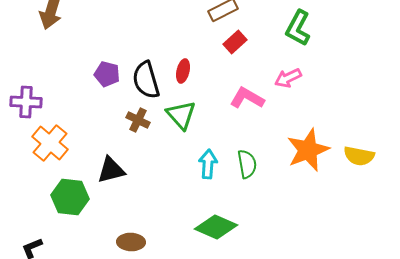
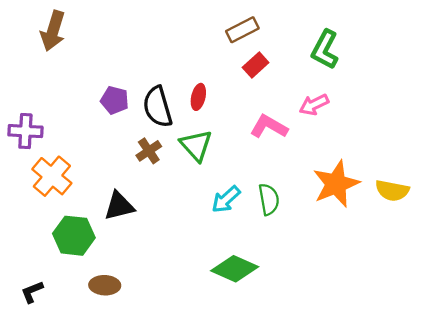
brown cross: (138, 120) -> (149, 151), turned 30
cyan arrow: (208, 164) -> (226, 199), turned -136
brown ellipse: (131, 242) -> (105, 285), moved

